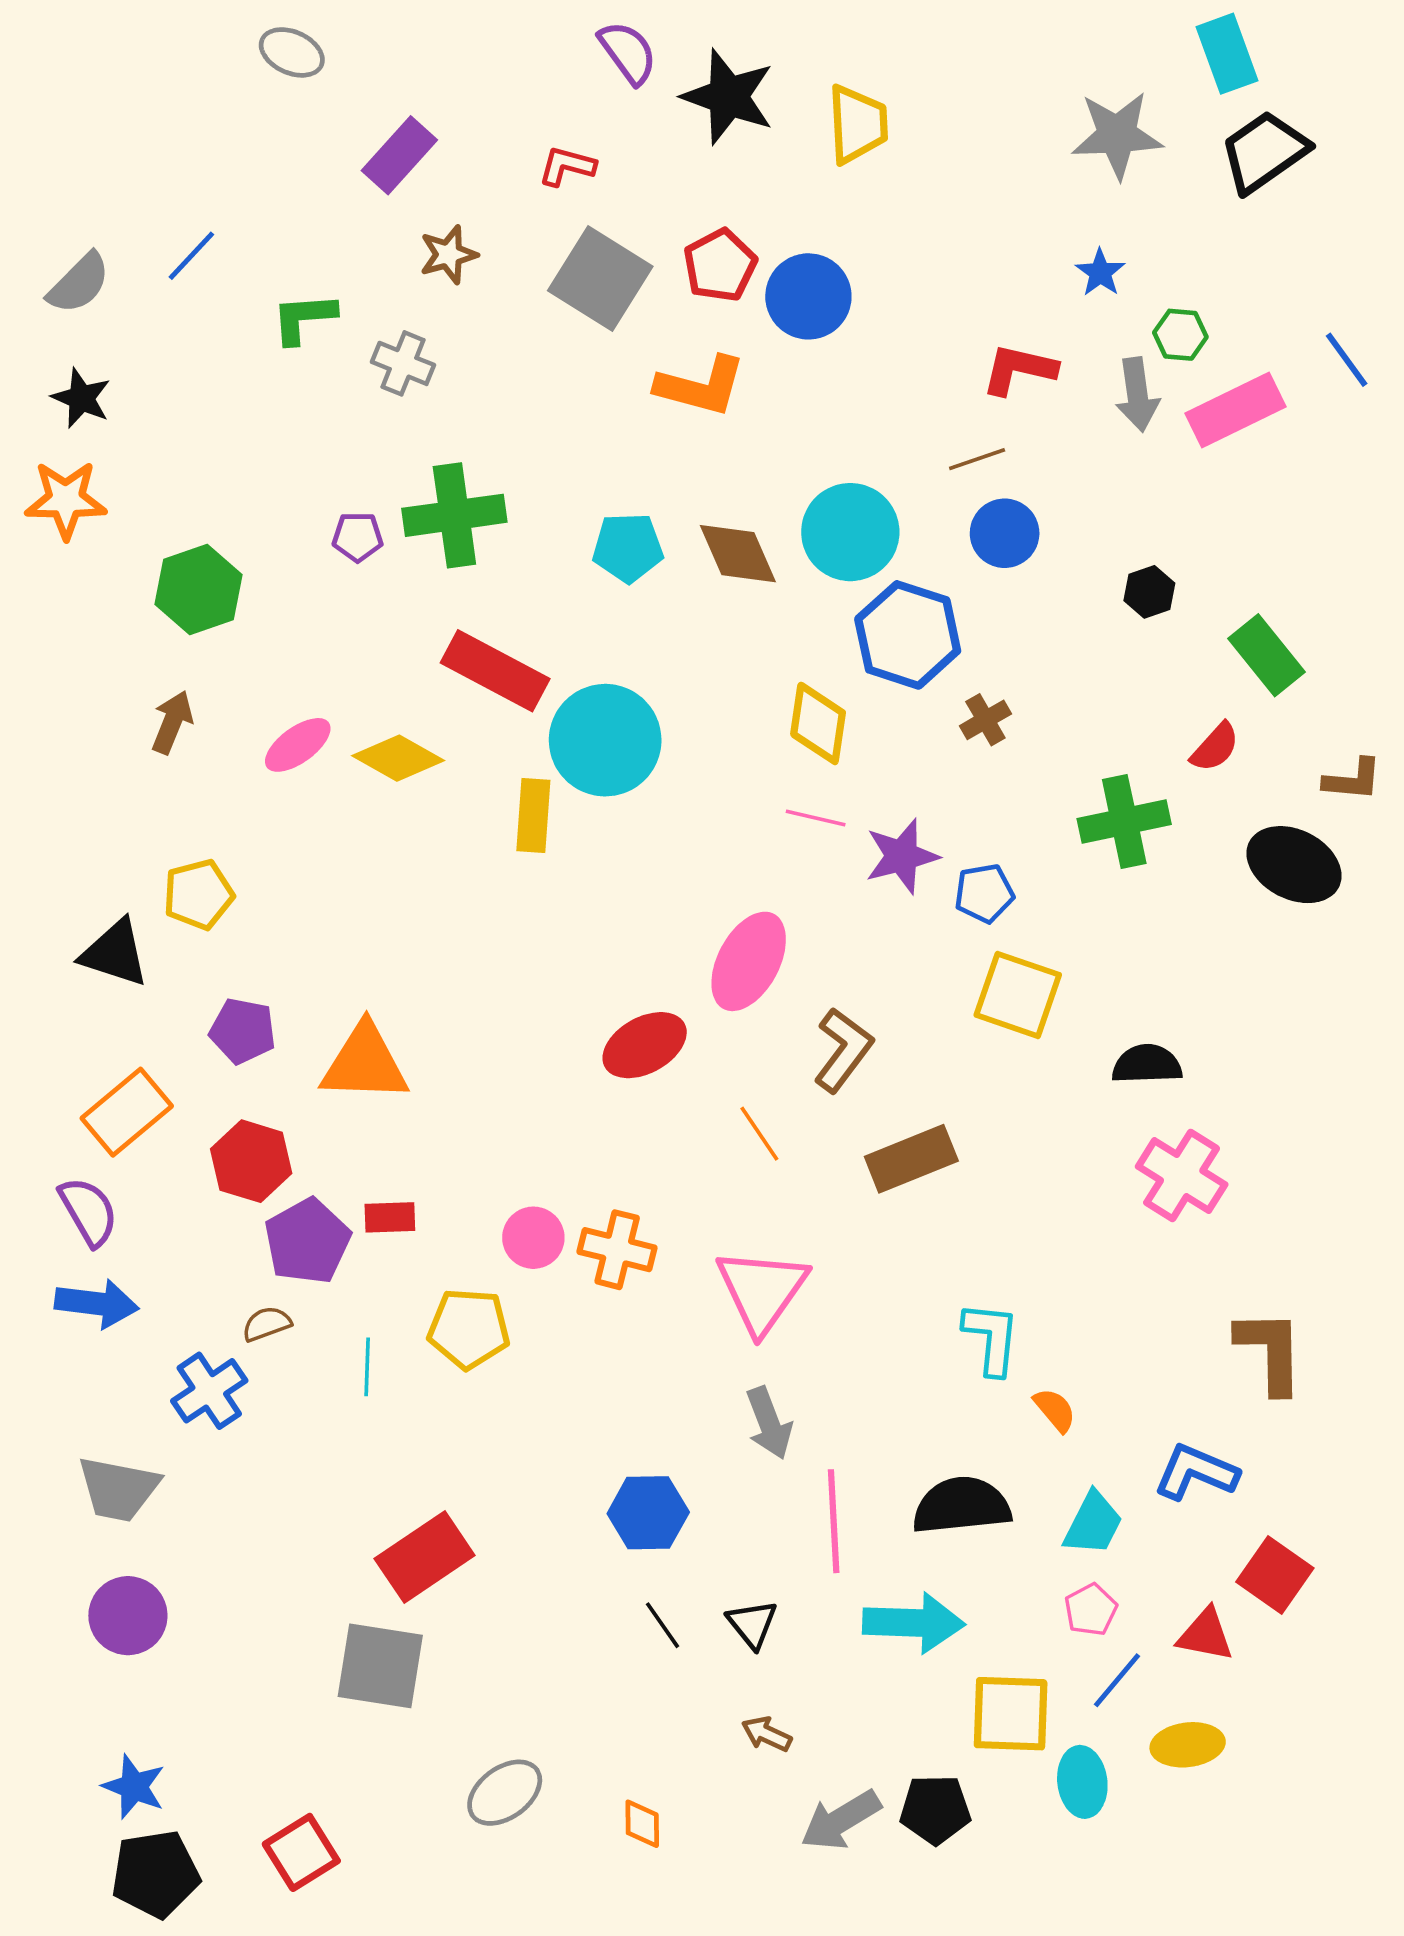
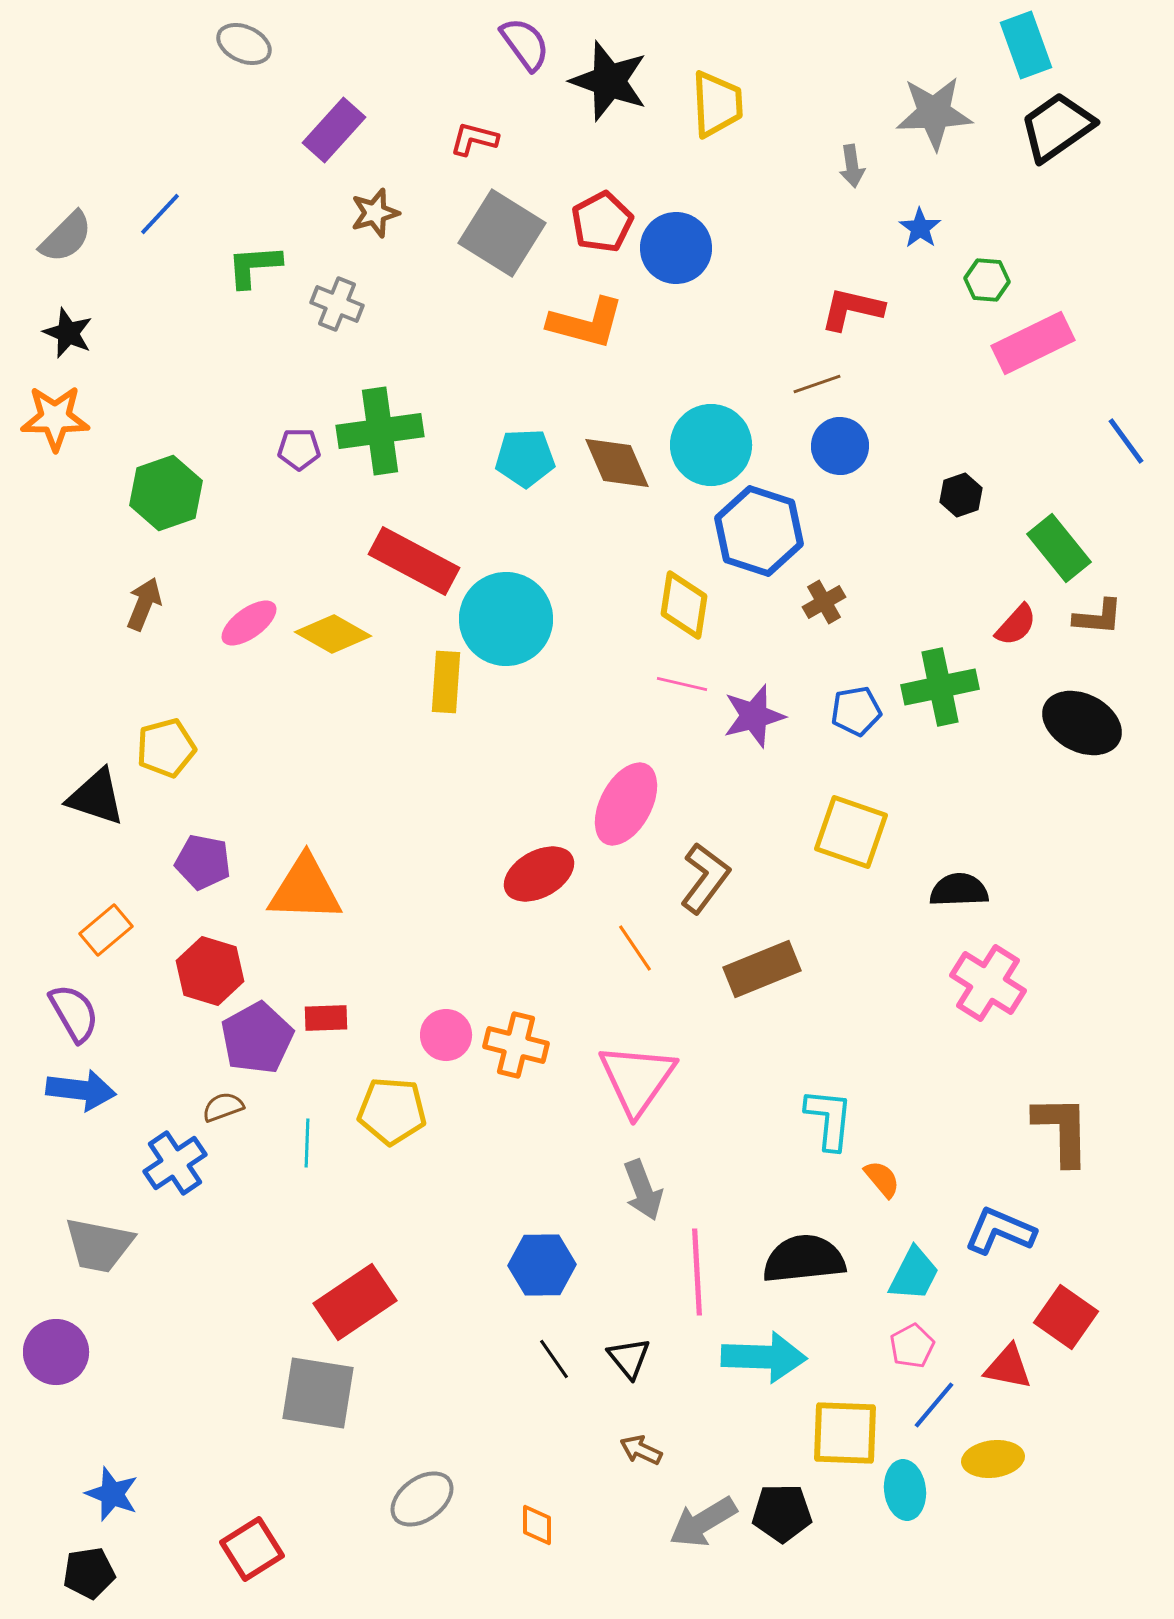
blue line: (1347, 360) -> (1126, 441), moved
gray arrow: (1137, 395) -> (852, 166), moved, size x0.7
brown L-shape: (1353, 780) -> (1098, 617), moved
blue pentagon: (984, 893) -> (856, 711), moved
orange rectangle: (127, 1112) -> (106, 930), size x0.7
purple circle: (128, 1616) -> (56, 1352), moved
black pentagon: (155, 1874) -> (89, 1573), moved, size x0.7

